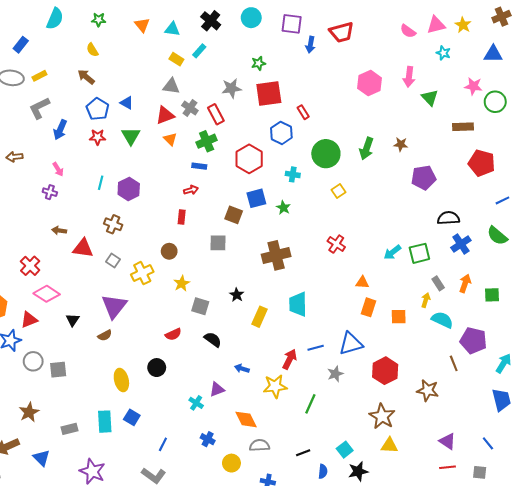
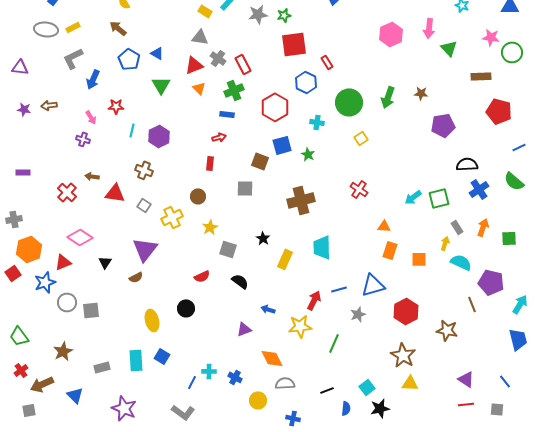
gray star: (231, 88) -> (258, 14), moved
red star: (98, 137) -> (116, 106), moved
red cross: (30, 266) -> (67, 192), moved
cyan cross: (196, 403) -> (209, 371), moved, turned -32

